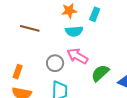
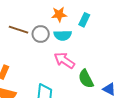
gray circle: (55, 63) -> (41, 34), moved
green semicircle: (100, 73) -> (86, 79), turned -78

